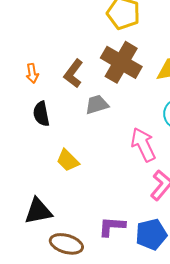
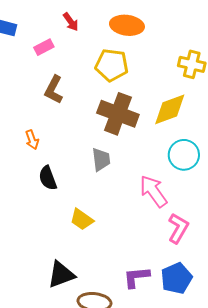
brown L-shape: (73, 73) -> (54, 90), moved
gray trapezoid: (97, 105) -> (101, 160), turned 110

